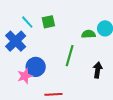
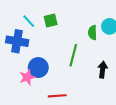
green semicircle: (88, 34) -> (92, 33), turned -88
blue cross: (16, 41) -> (17, 41), turned -35

